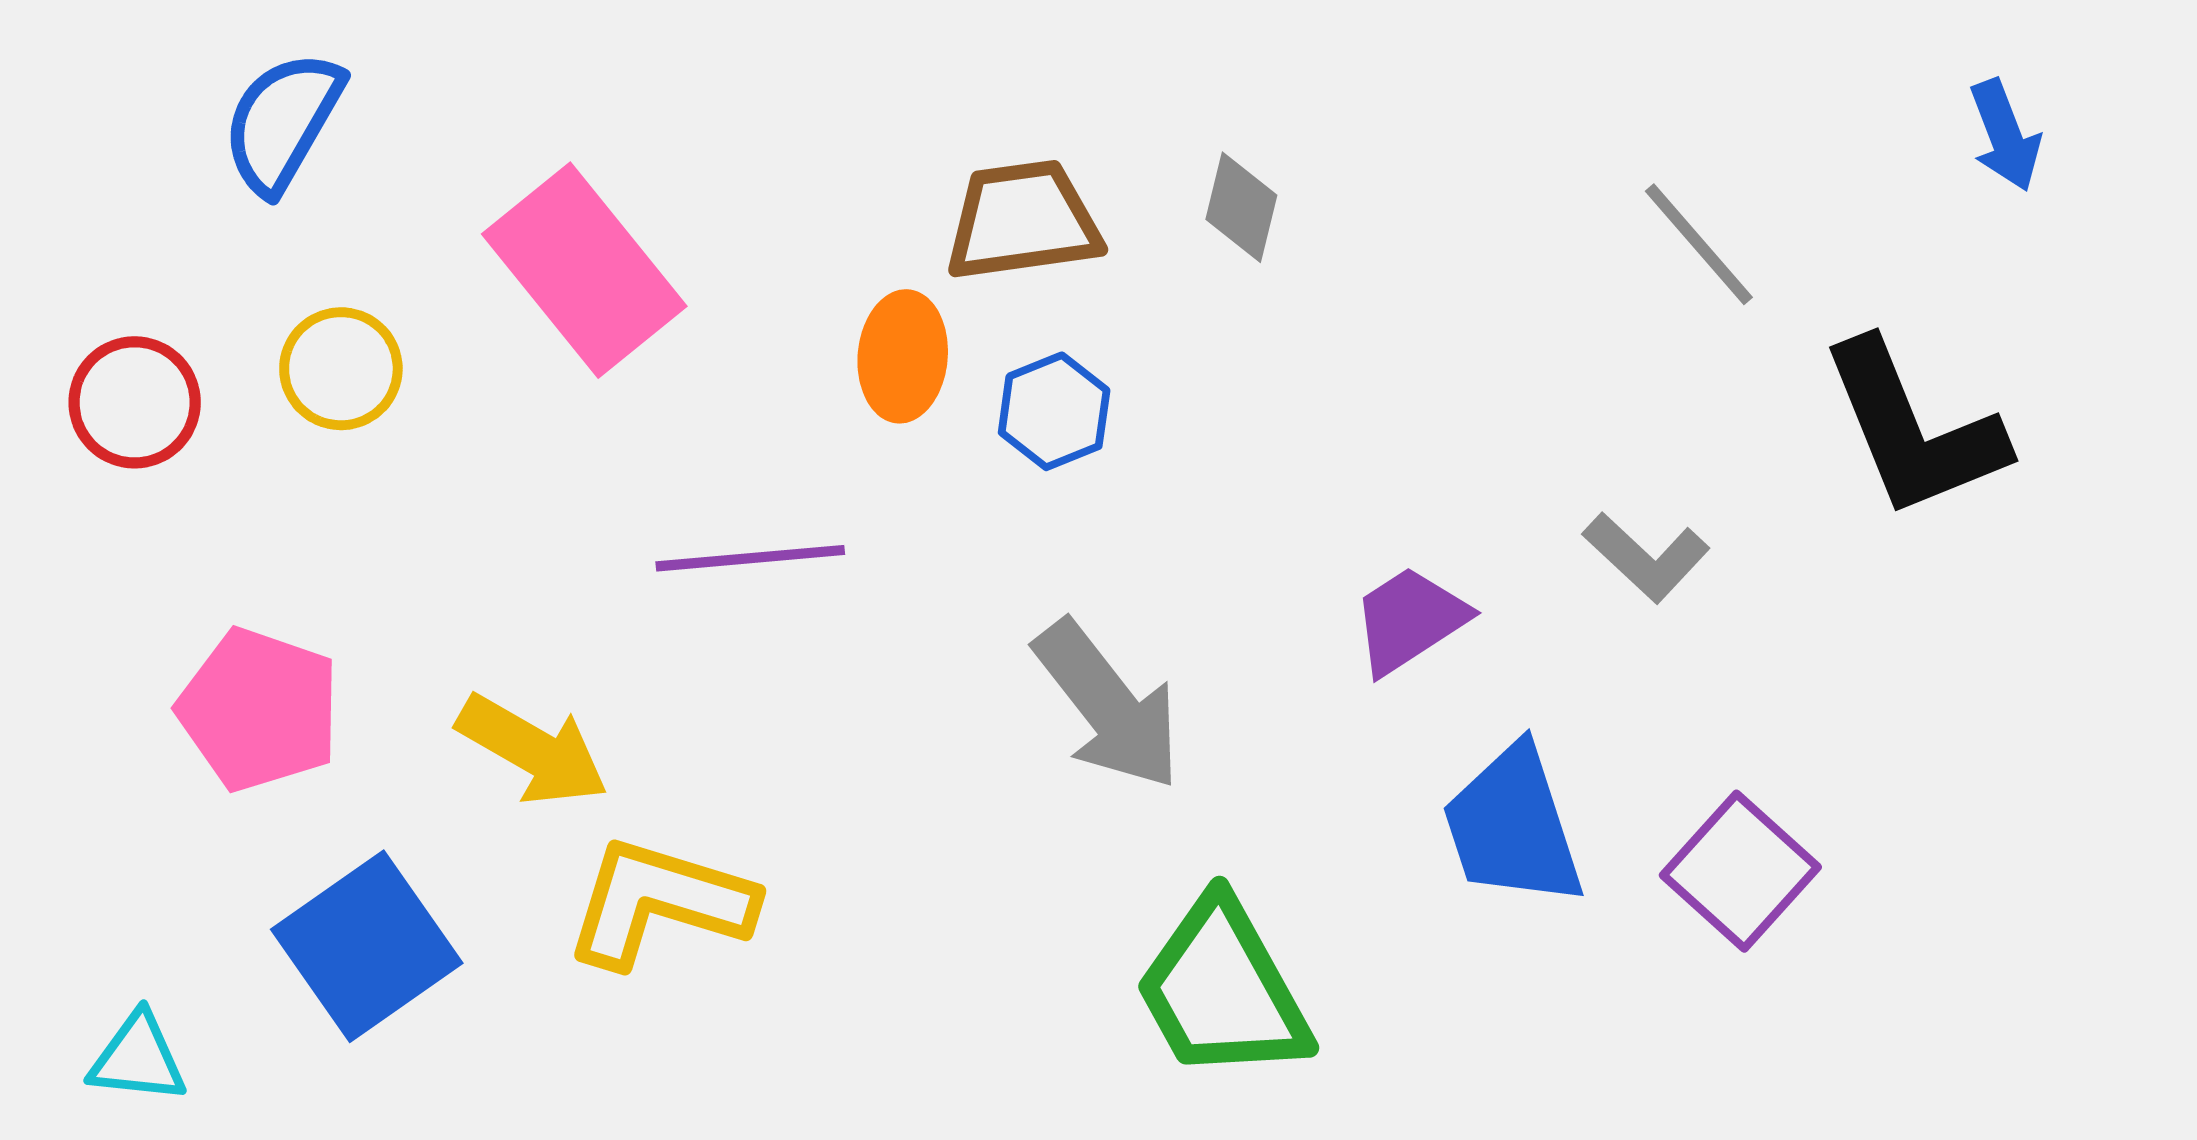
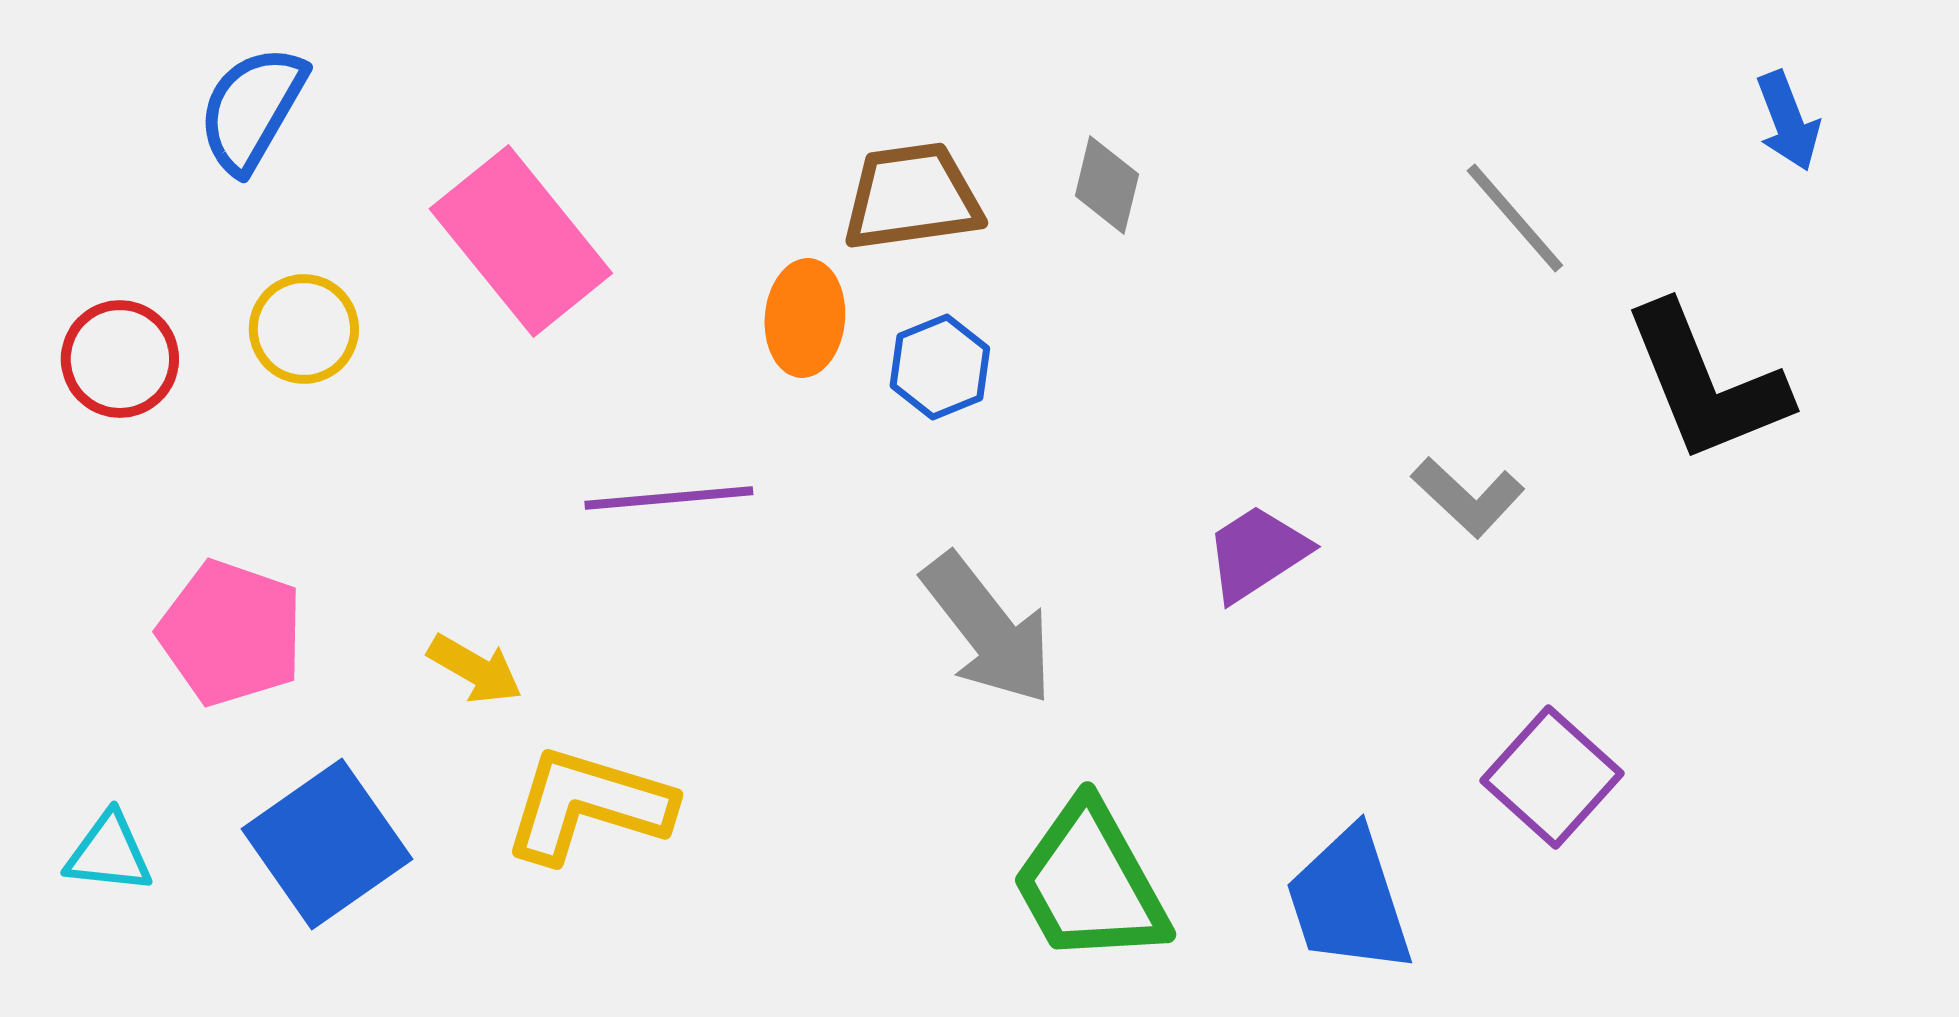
yellow arrow: (533, 750) -> (475, 669), size x0.7
blue trapezoid: (1513, 826) -> (1349, 901), moved
cyan triangle: (138, 1058) -> (109, 853), moved

